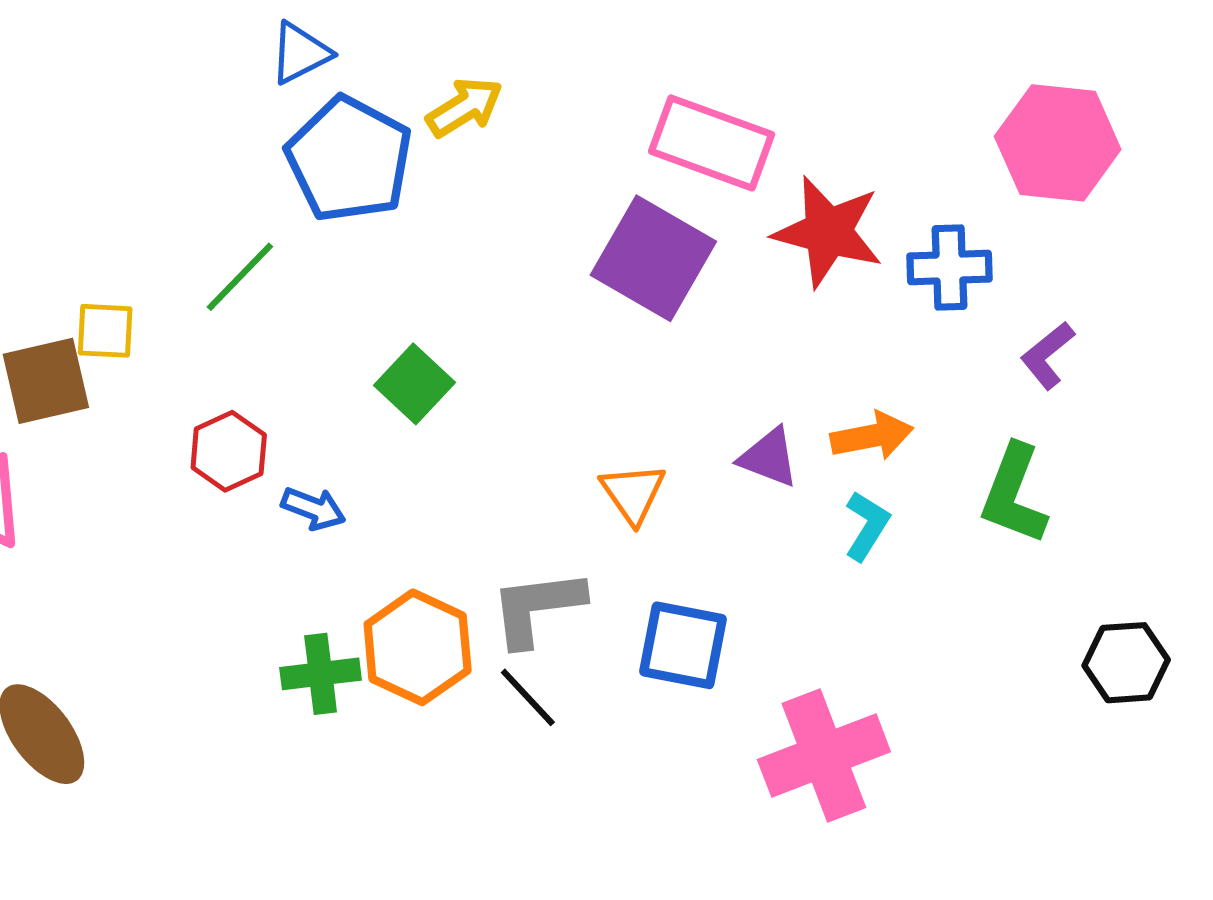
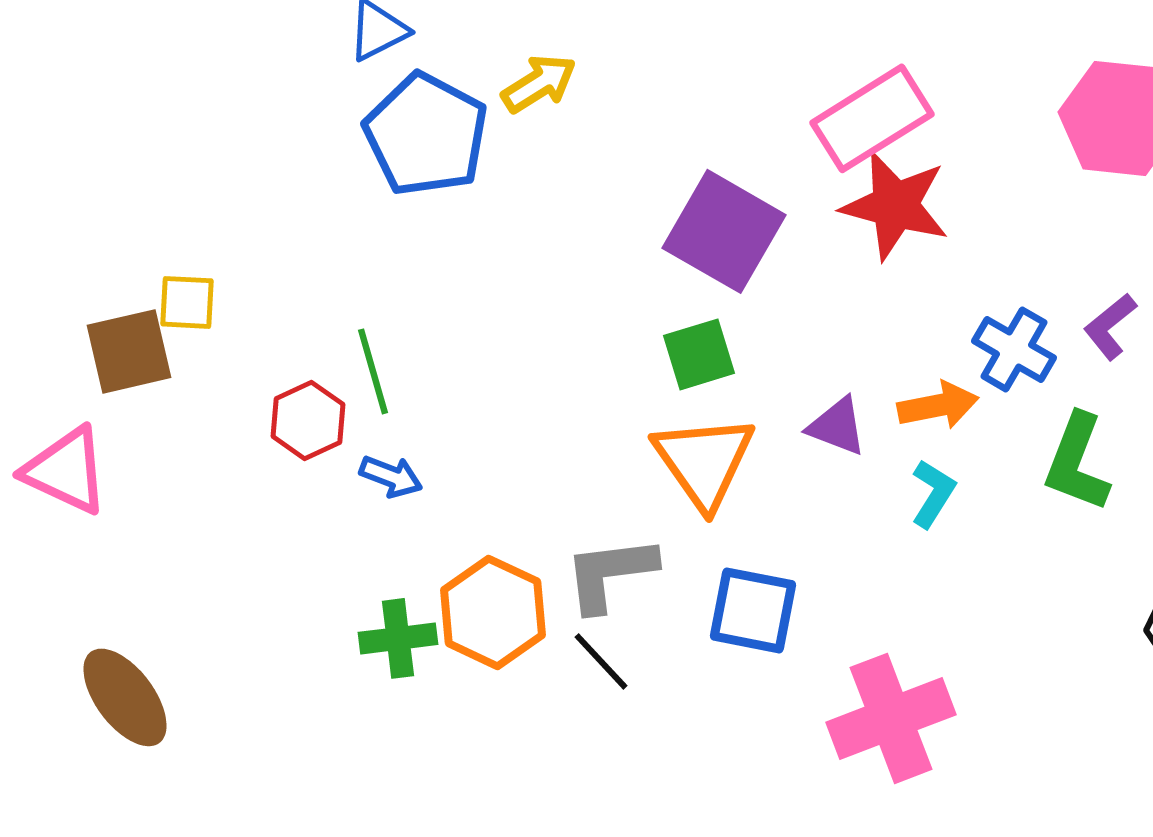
pink rectangle: (712, 143) -> (872, 118), moved, turned -52
blue cross: (949, 268) -> (1014, 349), moved, turned 32
green line: (240, 277) -> (373, 371), moved, turned -60
green square: (414, 384) -> (699, 354), moved, turned 30
orange triangle: (633, 493) -> (704, 461), size x1.6

